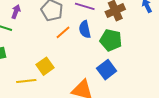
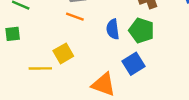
blue semicircle: (85, 29) -> (113, 29), moved
orange line: (63, 32) -> (75, 17), moved, turned 56

